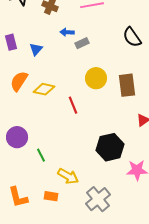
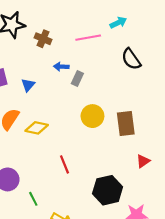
black semicircle: (132, 37) -> (131, 59), moved
gray rectangle: (82, 43) -> (77, 78), turned -40
red line: (73, 105) -> (65, 164), moved

